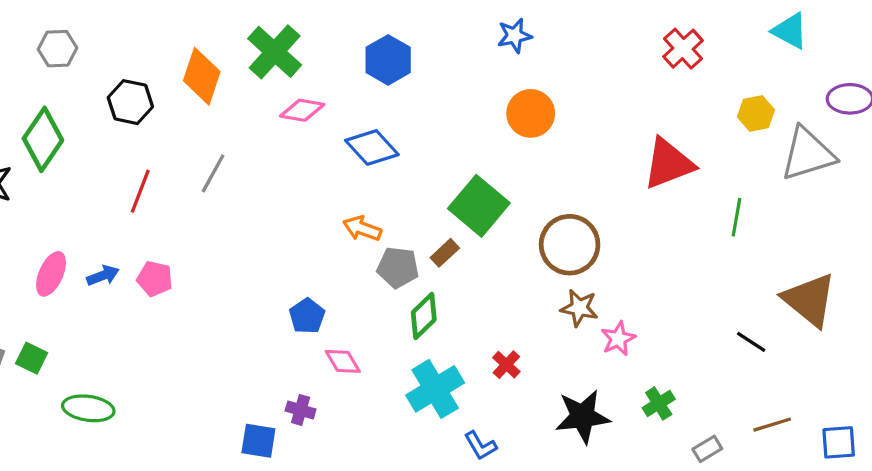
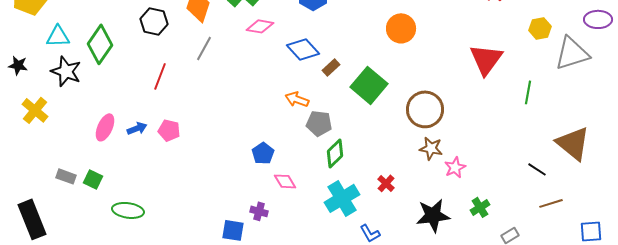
red triangle: (668, 164) -> (486, 59), turned -33
gray line: (213, 173) -> (204, 48), moved
brown rectangle: (445, 253) -> (331, 67), moved
brown line: (772, 425) -> (551, 203), moved

